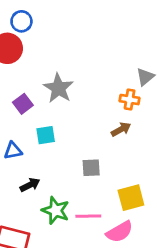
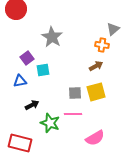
purple square: (23, 104) -> (27, 58), moved
yellow square: (131, 198) -> (96, 92), moved
pink line: (88, 216) -> (73, 114), moved

